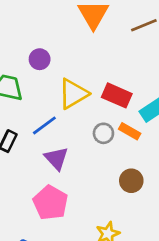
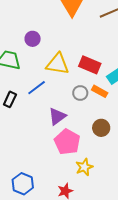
yellow triangle: (73, 94) -> (58, 64), turned 40
purple triangle: (56, 158) -> (57, 116), moved, turned 36
pink pentagon: (50, 203) -> (67, 142), moved

